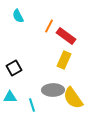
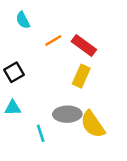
orange line: (49, 26) -> (53, 40), moved, turned 32
black square: (14, 68) -> (14, 72), moved
cyan triangle: (10, 97) -> (13, 108), moved

